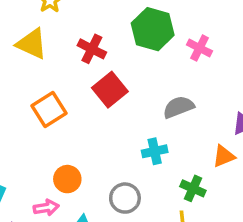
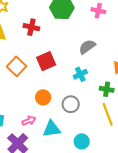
pink cross: (200, 48) -> (98, 11), moved
red square: (110, 90) -> (46, 61), moved, turned 30
orange circle: (67, 179) -> (43, 97), moved

